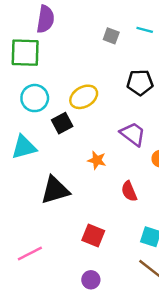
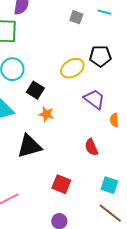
yellow ellipse: (84, 97) -> (72, 68), moved
black square: (62, 123) -> (35, 90), turned -30
orange star: (97, 160) -> (46, 114), moved

